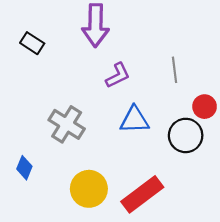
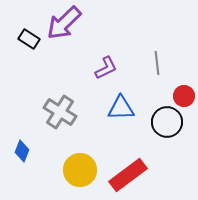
purple arrow: (96, 25) -> (64, 23), moved, turned 45

